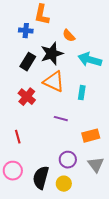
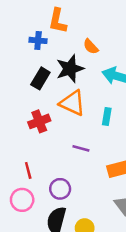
red cross: (27, 97) -> (39, 121), turned 30
purple circle: (68, 160) -> (60, 189), moved
pink circle: (13, 171) -> (22, 200), moved

